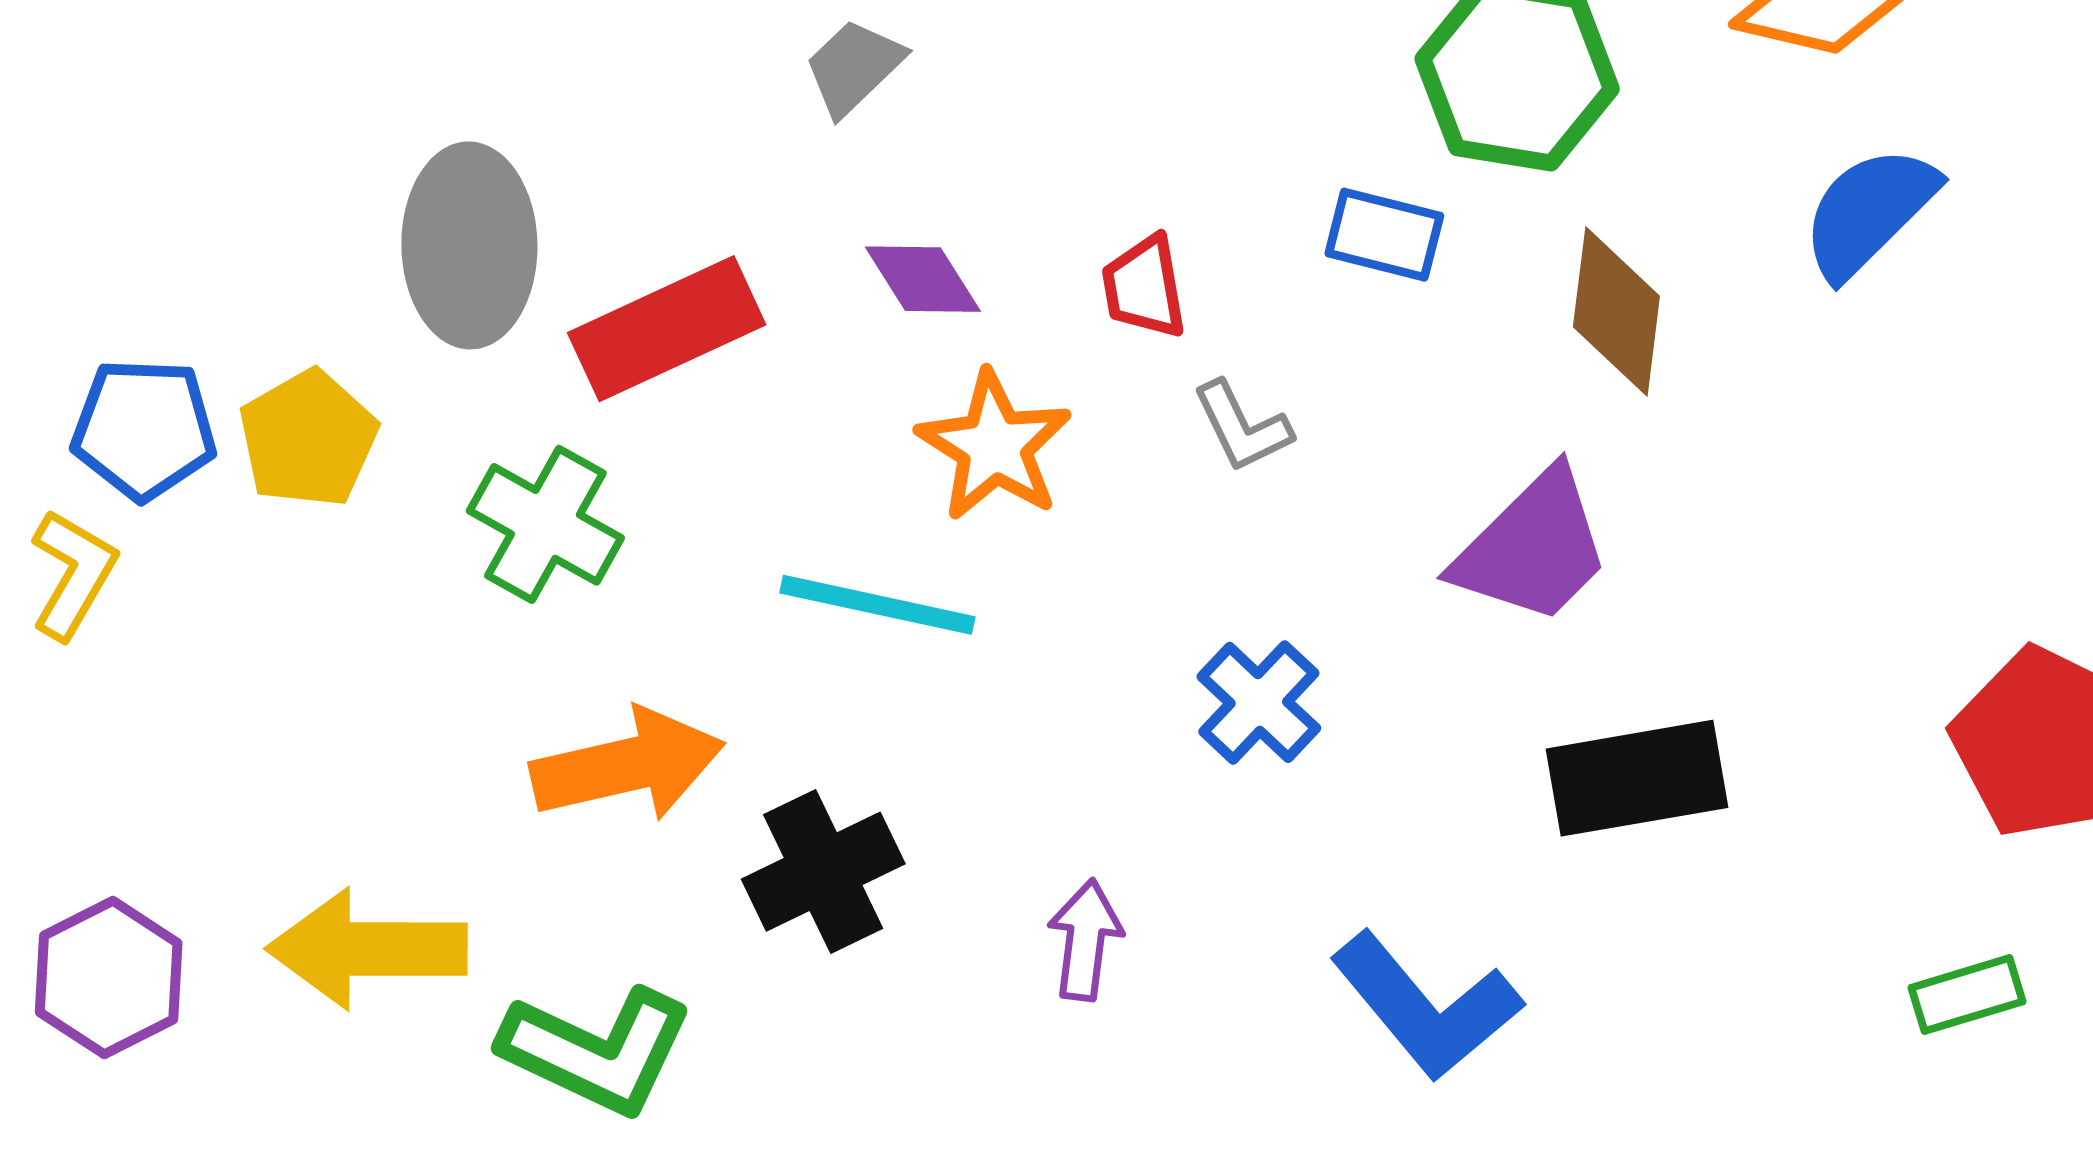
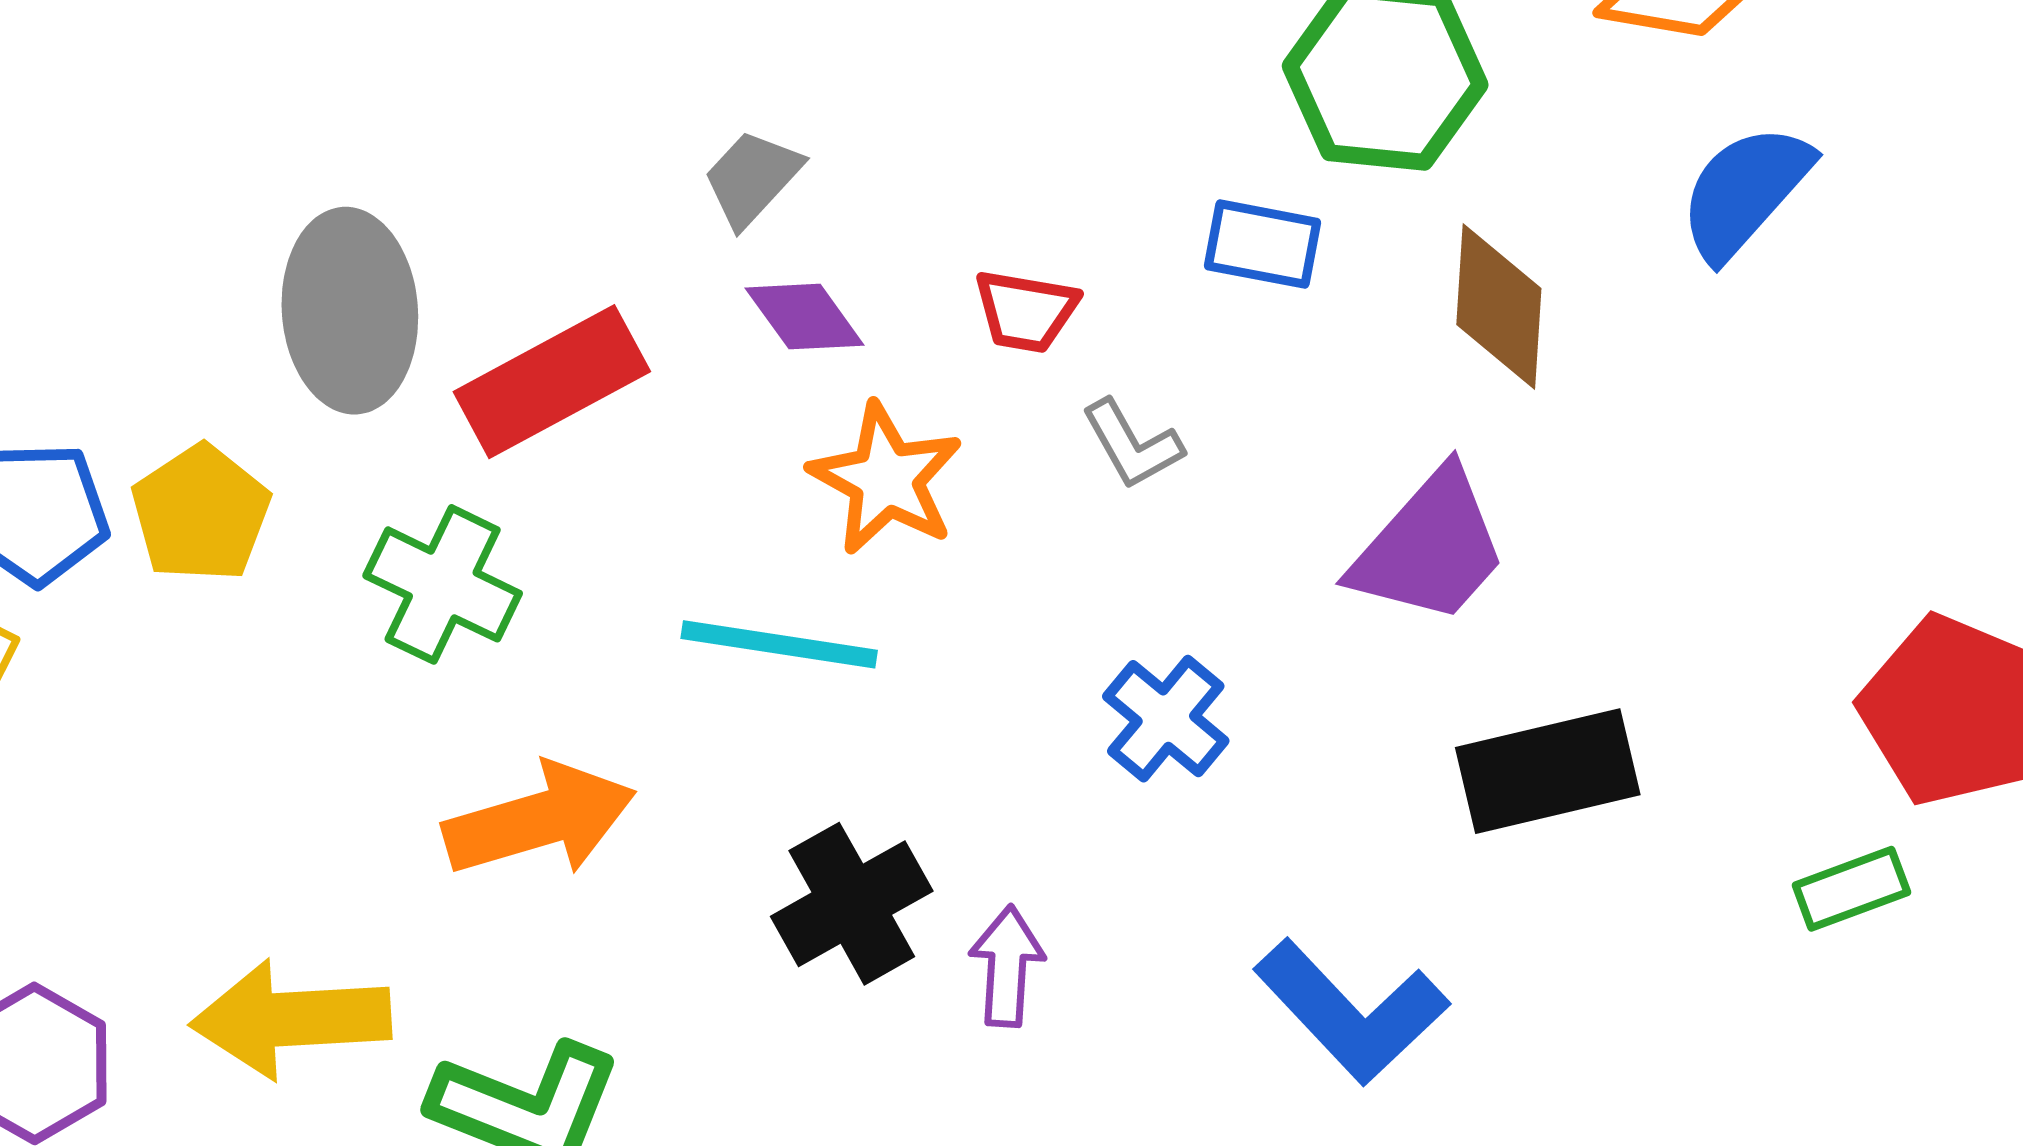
gray trapezoid: (854, 67) -> (752, 178), moved
red trapezoid: (1144, 287) -> (1026, 311), turned -67
black cross: (823, 872) -> (852, 904), moved
green rectangle: (1967, 995) -> (1851, 889), moved

